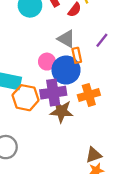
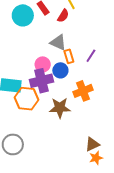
purple line: (102, 40) -> (91, 56), moved
blue circle: (66, 70) -> (60, 70), size x0.6
purple cross: (53, 93) -> (42, 81), moved

